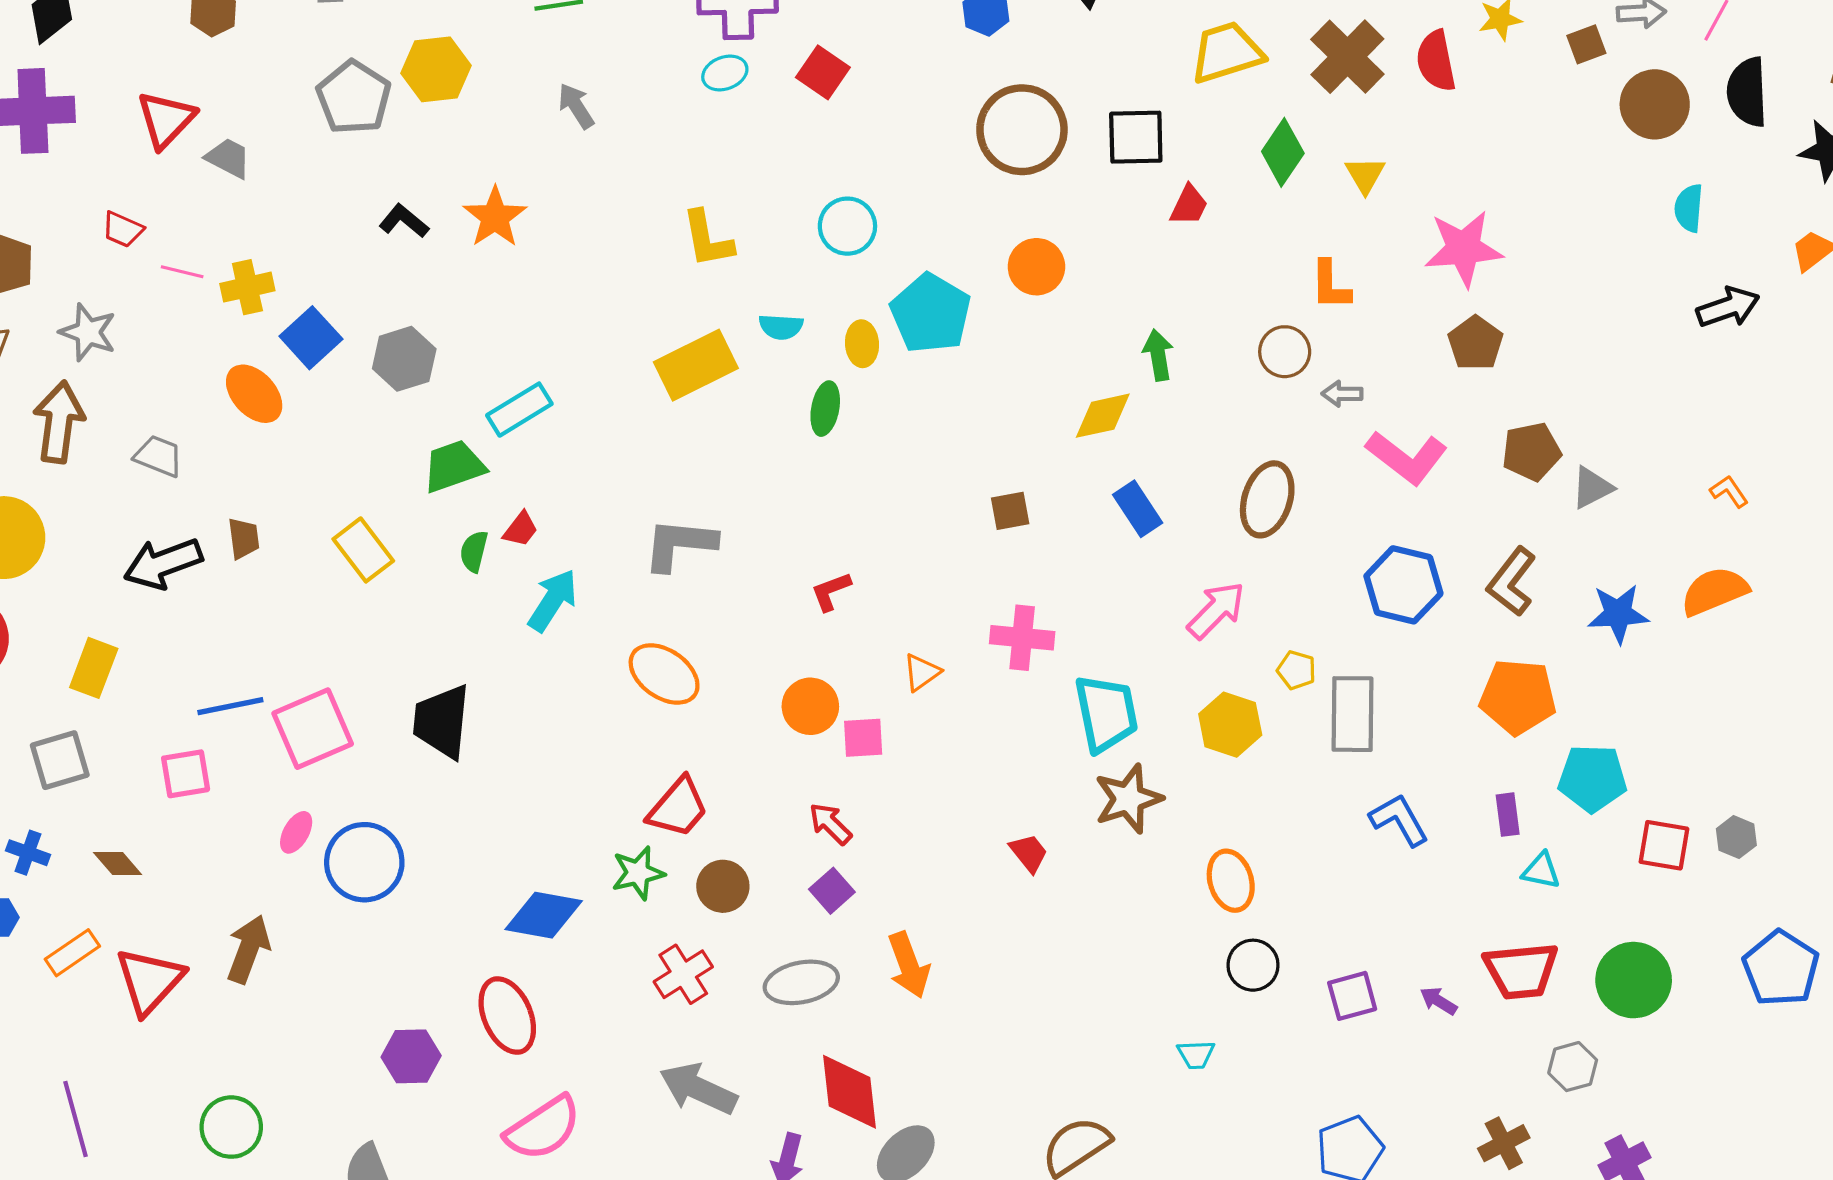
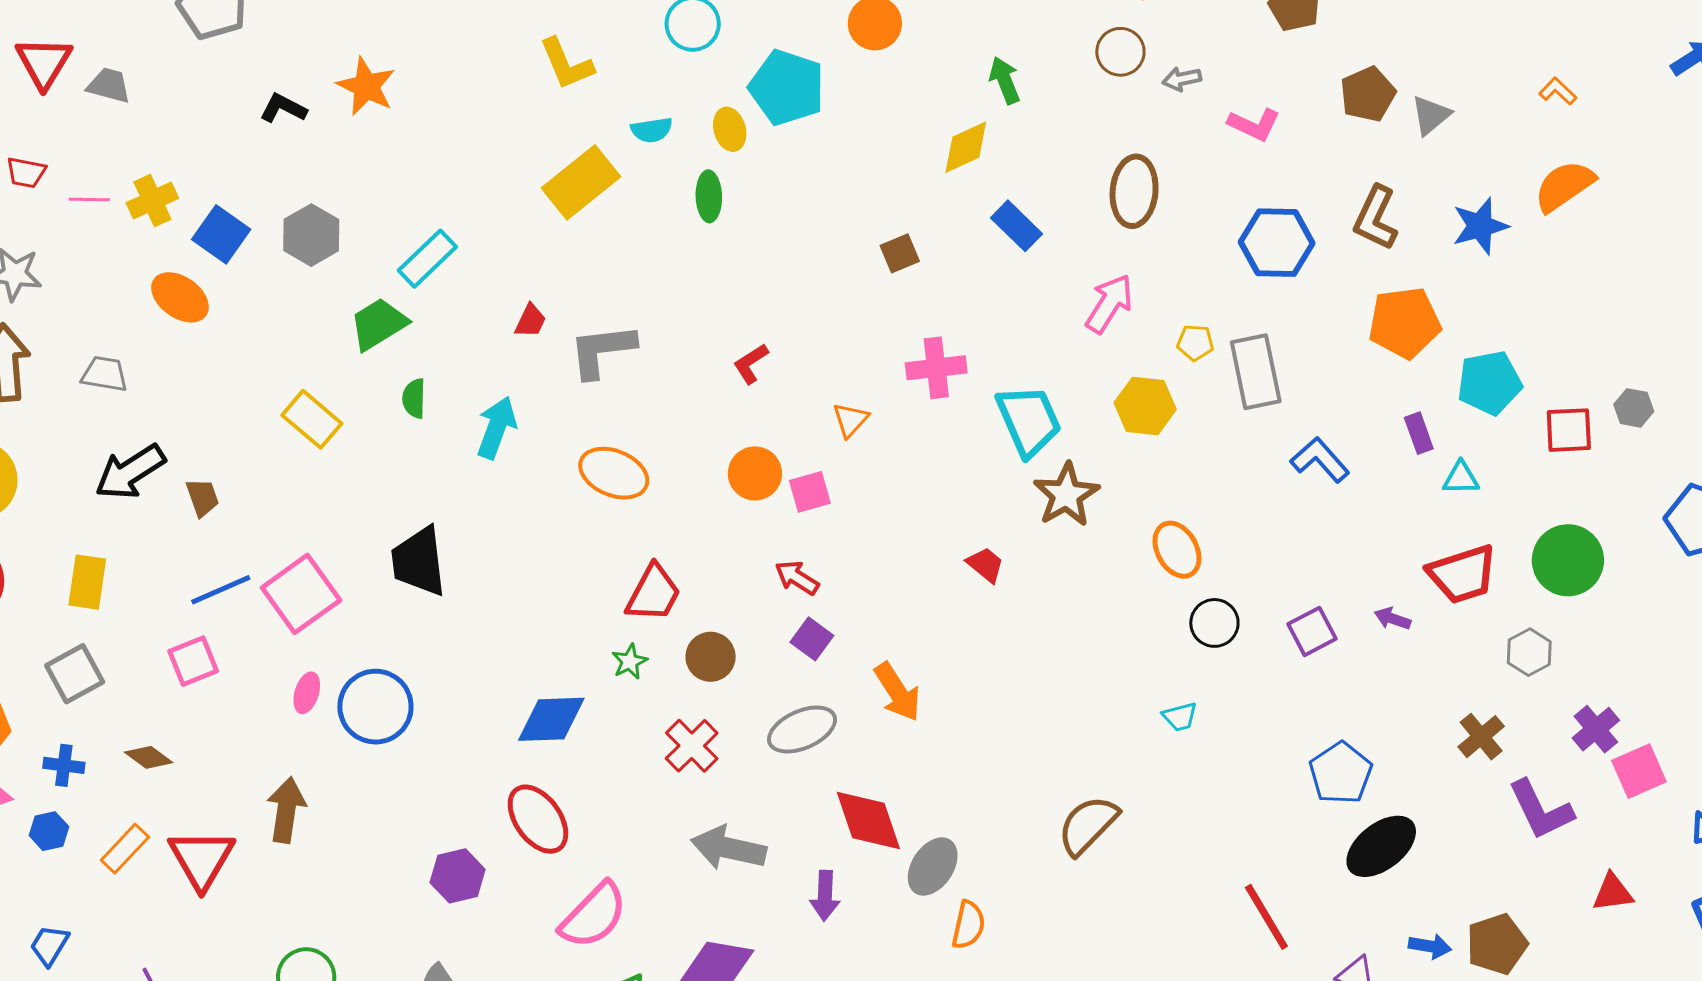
pink L-shape: (1407, 457) -> (1254, 125), size x0.7
red trapezoid: (521, 529) -> (530, 321), moved
brown trapezoid: (244, 538) -> (202, 498), moved
green star: (638, 873) -> (630, 662), size x0.7

